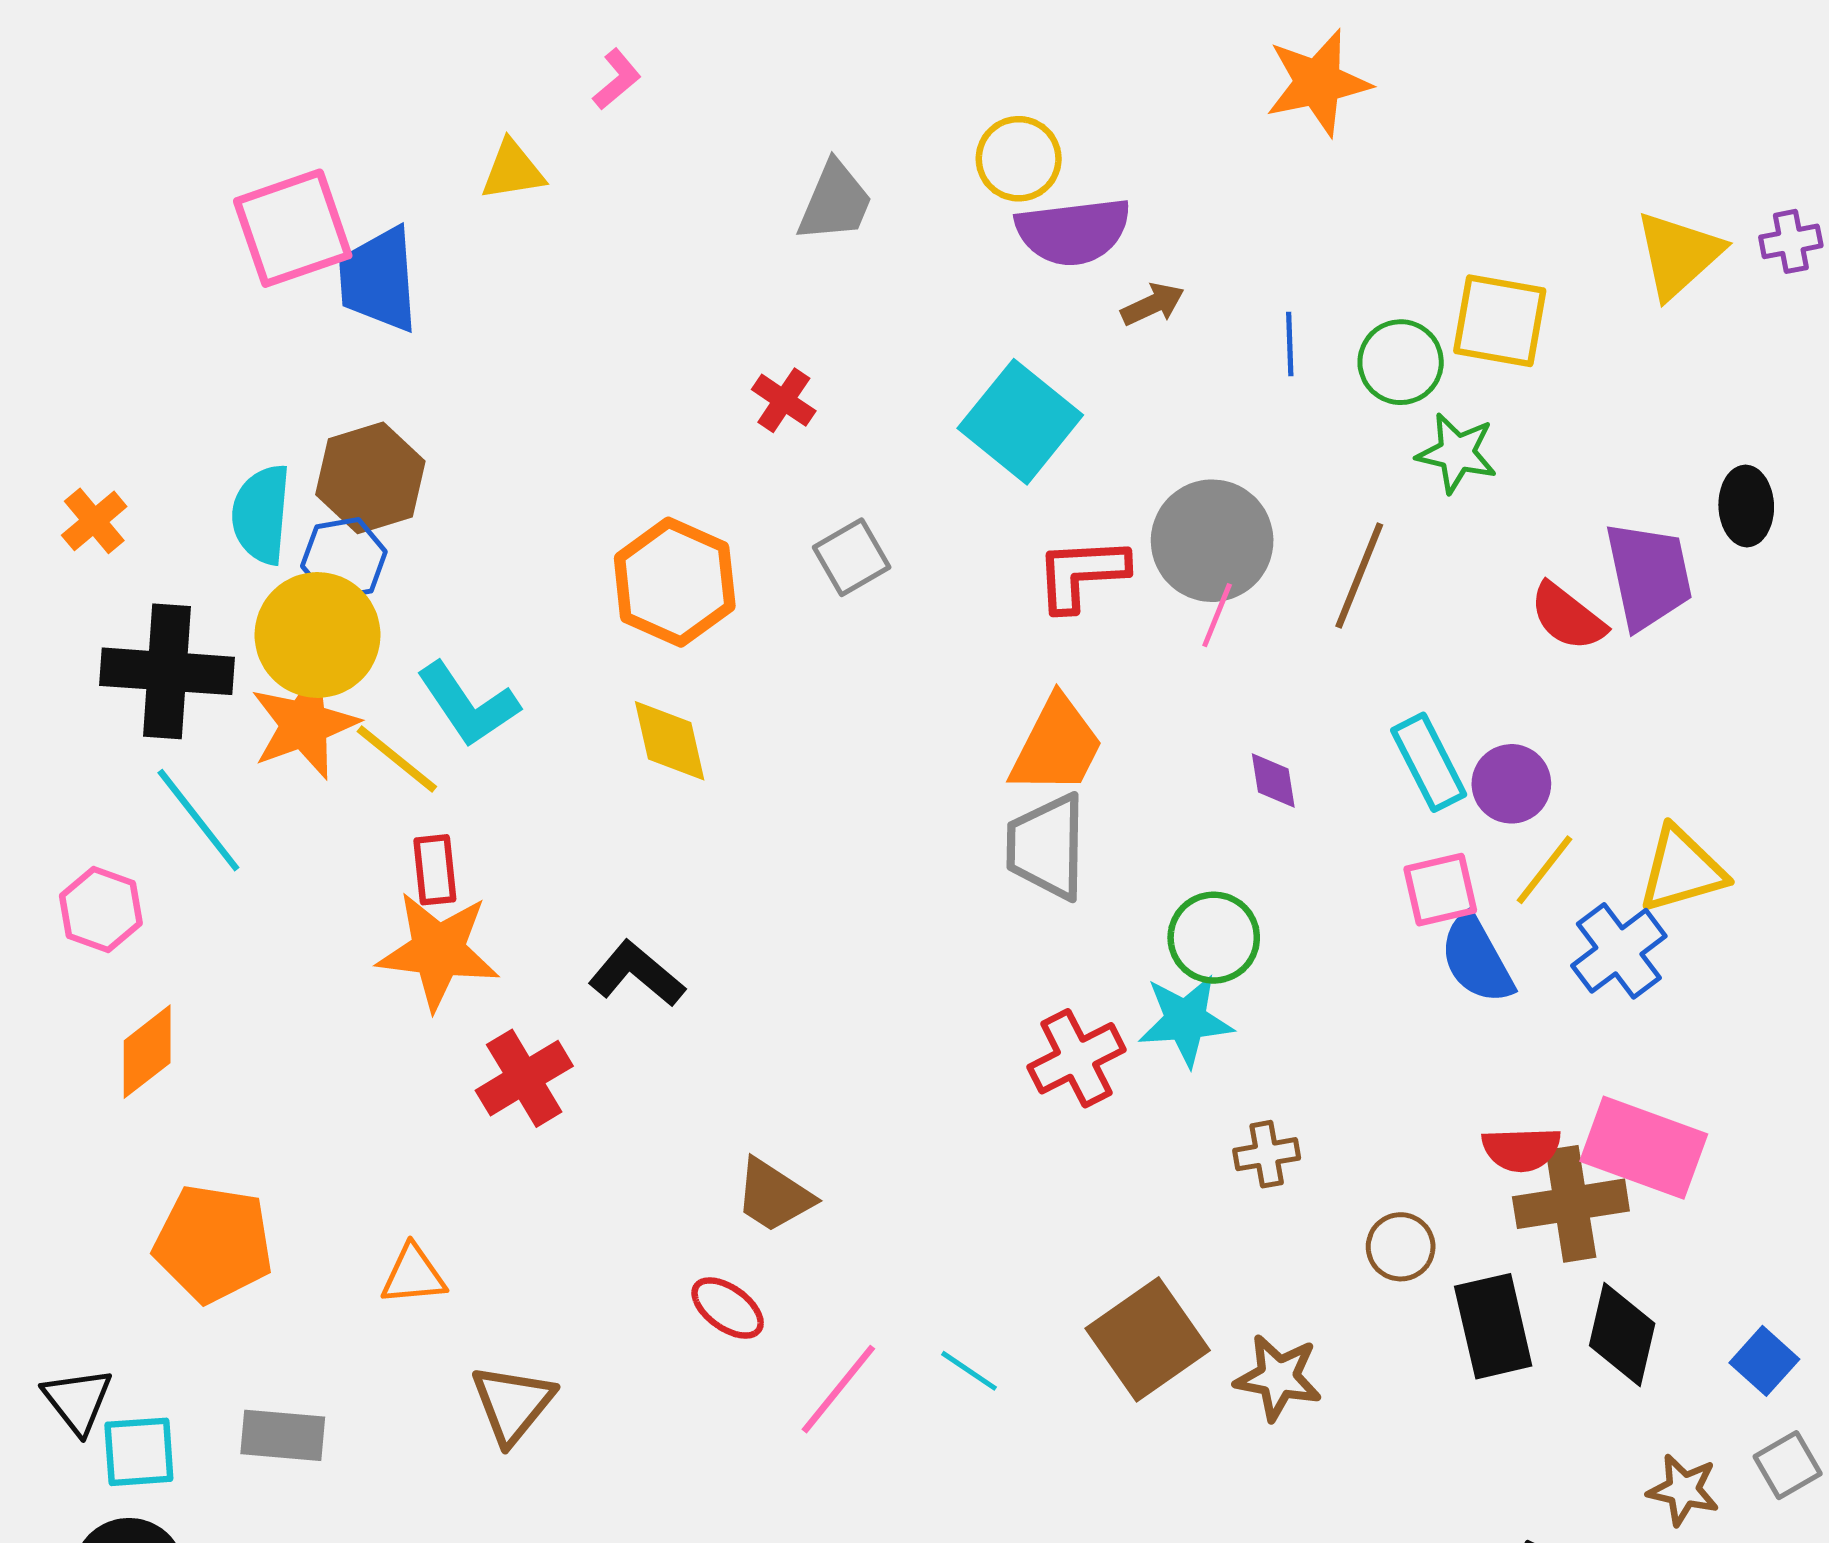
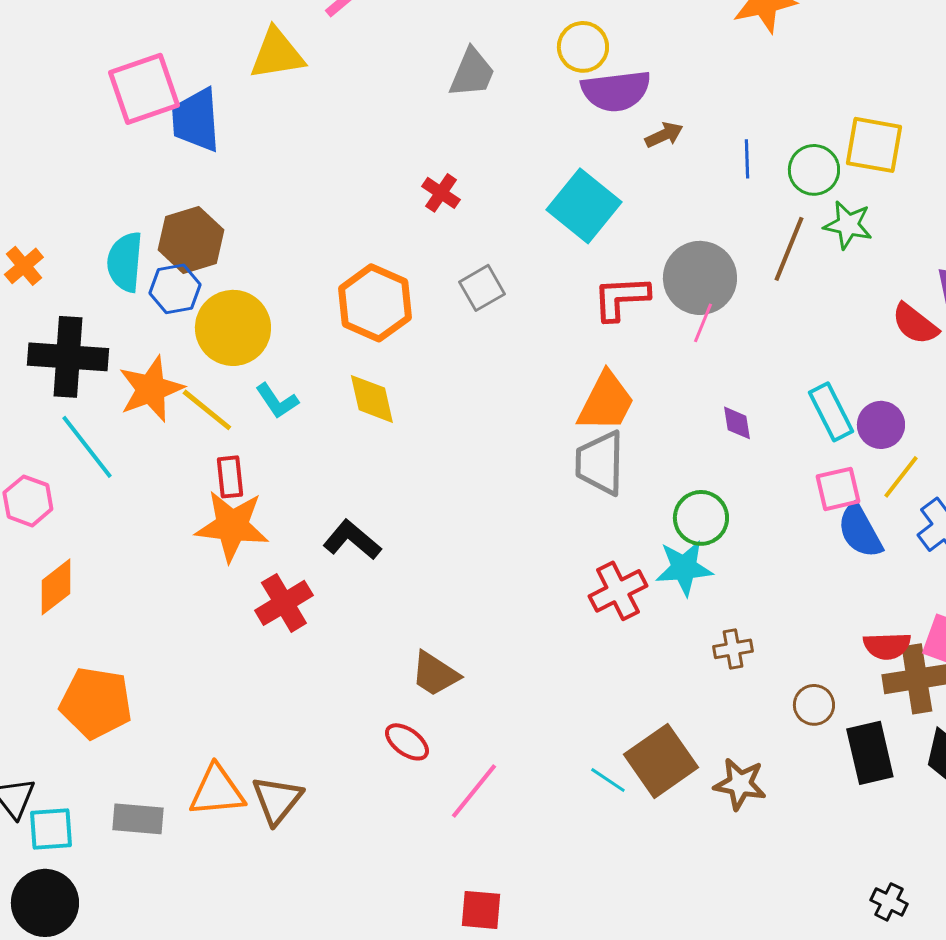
yellow triangle: (513, 170) -> (277, 54), size x1.4
brown line: (1359, 575) -> (789, 249), moved
yellow circle: (317, 635) -> (233, 328), moved
cyan L-shape: (468, 704) -> (277, 401), moved, size x0.7
orange triangle: (413, 1275) -> (217, 791), moved, size x1.4
cyan line: (969, 1371) -> (608, 780), moved

